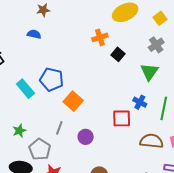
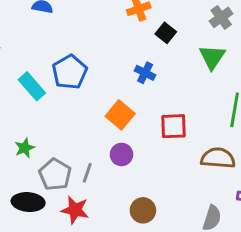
blue pentagon: (52, 79) -> (70, 72), turned 30
orange square: (73, 101) -> (120, 115), moved
blue cross: (140, 102) -> (145, 73), moved
gray line: (59, 128) -> (87, 173), moved

